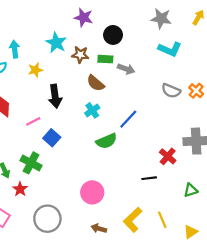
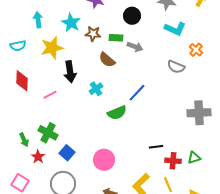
black circle: (113, 35) -> (132, 16), moved
cyan arrow: (15, 49) -> (38, 20), moved
yellow star: (35, 70) -> (52, 48), size x1.6
orange cross: (196, 91) -> (196, 50), moved
cyan cross: (92, 110) -> (96, 89), moved
blue square: (52, 138) -> (67, 153), moved
red cross: (168, 156) -> (173, 161), moved, turned -35

